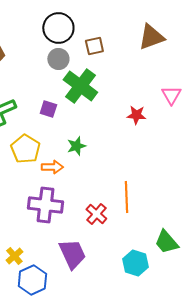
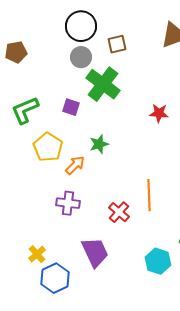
orange arrow: (52, 167) -> (75, 165), turned -45
purple cross: (45, 205) -> (68, 203), size x0.7

